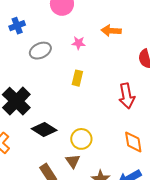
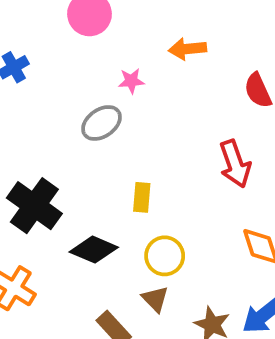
gray ellipse: (40, 51) -> (102, 123), moved
yellow rectangle: (77, 78) -> (142, 197), moved

